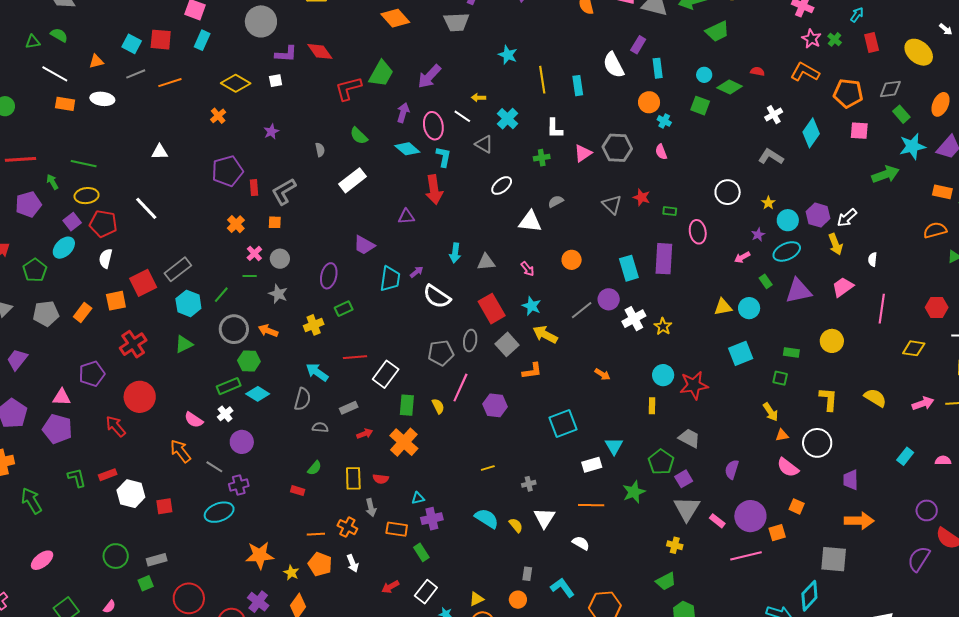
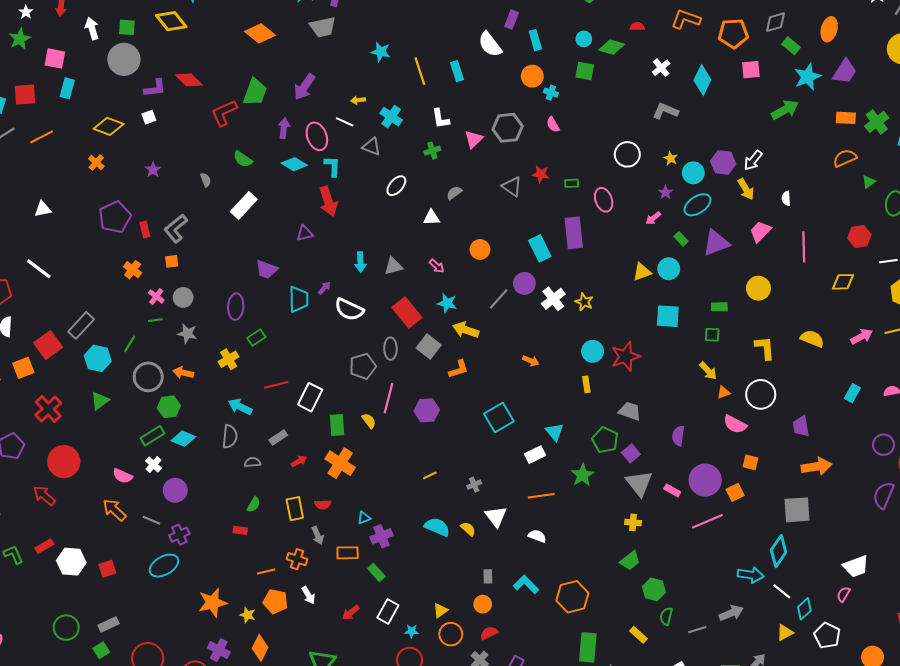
white triangle: (530, 222) -> (431, 218), size x0.7
cyan square: (741, 353) -> (668, 316), turned 35

